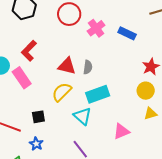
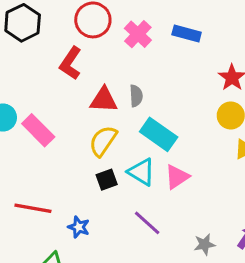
red L-shape: (29, 51) -> (71, 63), moved
cyan rectangle: (98, 94) -> (159, 134), turned 65
black square: (38, 117) -> (107, 180), moved
pink triangle: (121, 131) -> (177, 177), moved

